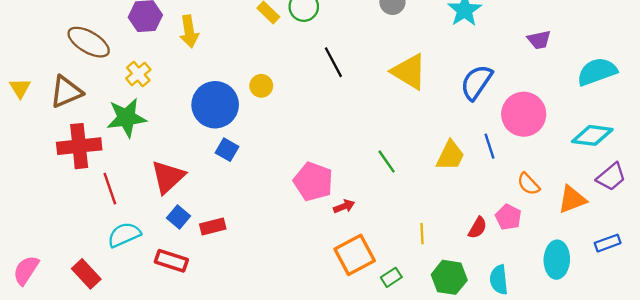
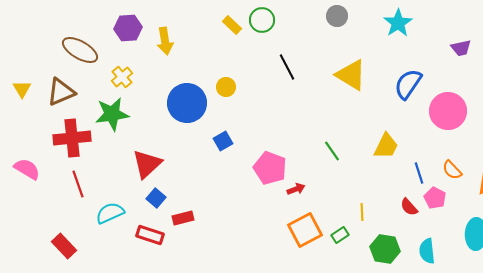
blue line: (489, 146) -> (419, 173), moved
blue square: (227, 150) -> (223, 141), moved, turned 30
red line: (110, 189) -> (78, 184), moved
red rectangle: (213, 227) -> (183, 218), moved
red semicircle: (478, 228) -> (409, 207), turned 108
pink semicircle: (26, 270) -> (27, 169), moved, turned 88
red rectangle: (86, 274) -> (64, 246), moved
green rectangle: (391, 277) -> (340, 235), moved

